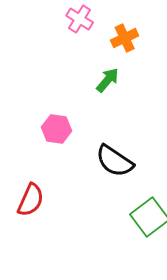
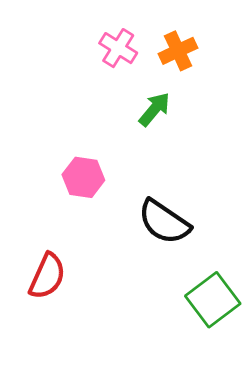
pink cross: (80, 19) -> (118, 48), moved

